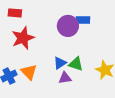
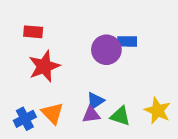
green triangle: (76, 64) -> (120, 116), moved
purple triangle: (65, 78) -> (91, 115), moved

